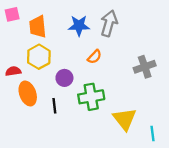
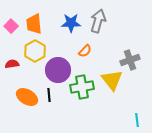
pink square: (12, 14) -> (11, 26), moved, turned -32
purple circle: (64, 78) -> (58, 70), size x1.6
orange ellipse: (28, 93) -> (27, 97), moved, turned -40
yellow triangle: (125, 119) -> (112, 80), moved

